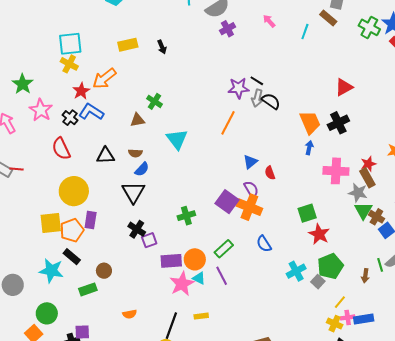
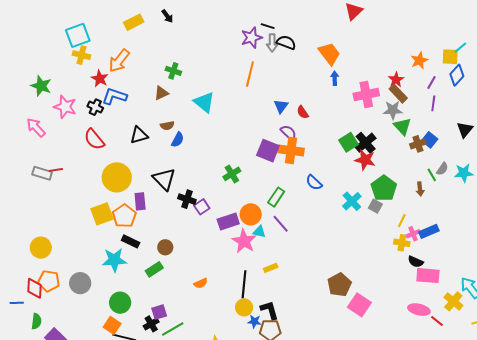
black cross: (338, 123) -> (366, 143), moved
black triangle: (133, 192) -> (164, 179), moved
brown cross: (376, 217) -> (418, 144), moved, turned -35

